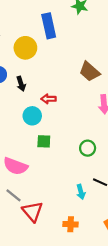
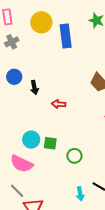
yellow circle: (25, 48) -> (41, 22), moved
cyan circle: (32, 116) -> (31, 140), moved
green circle: (88, 148) -> (74, 156), moved

